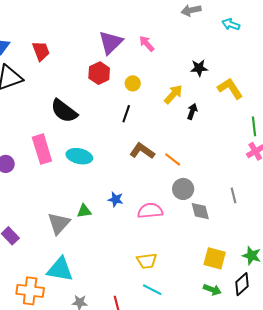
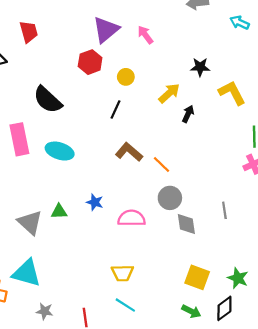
gray triangle: (59, 223) -> (30, 222), turned -35

